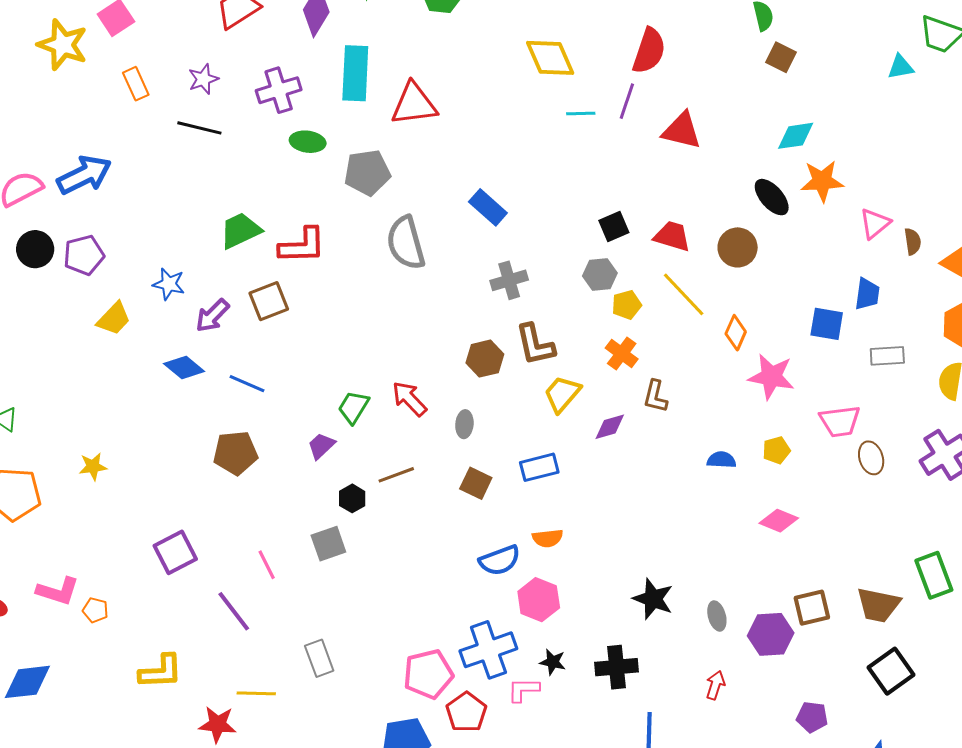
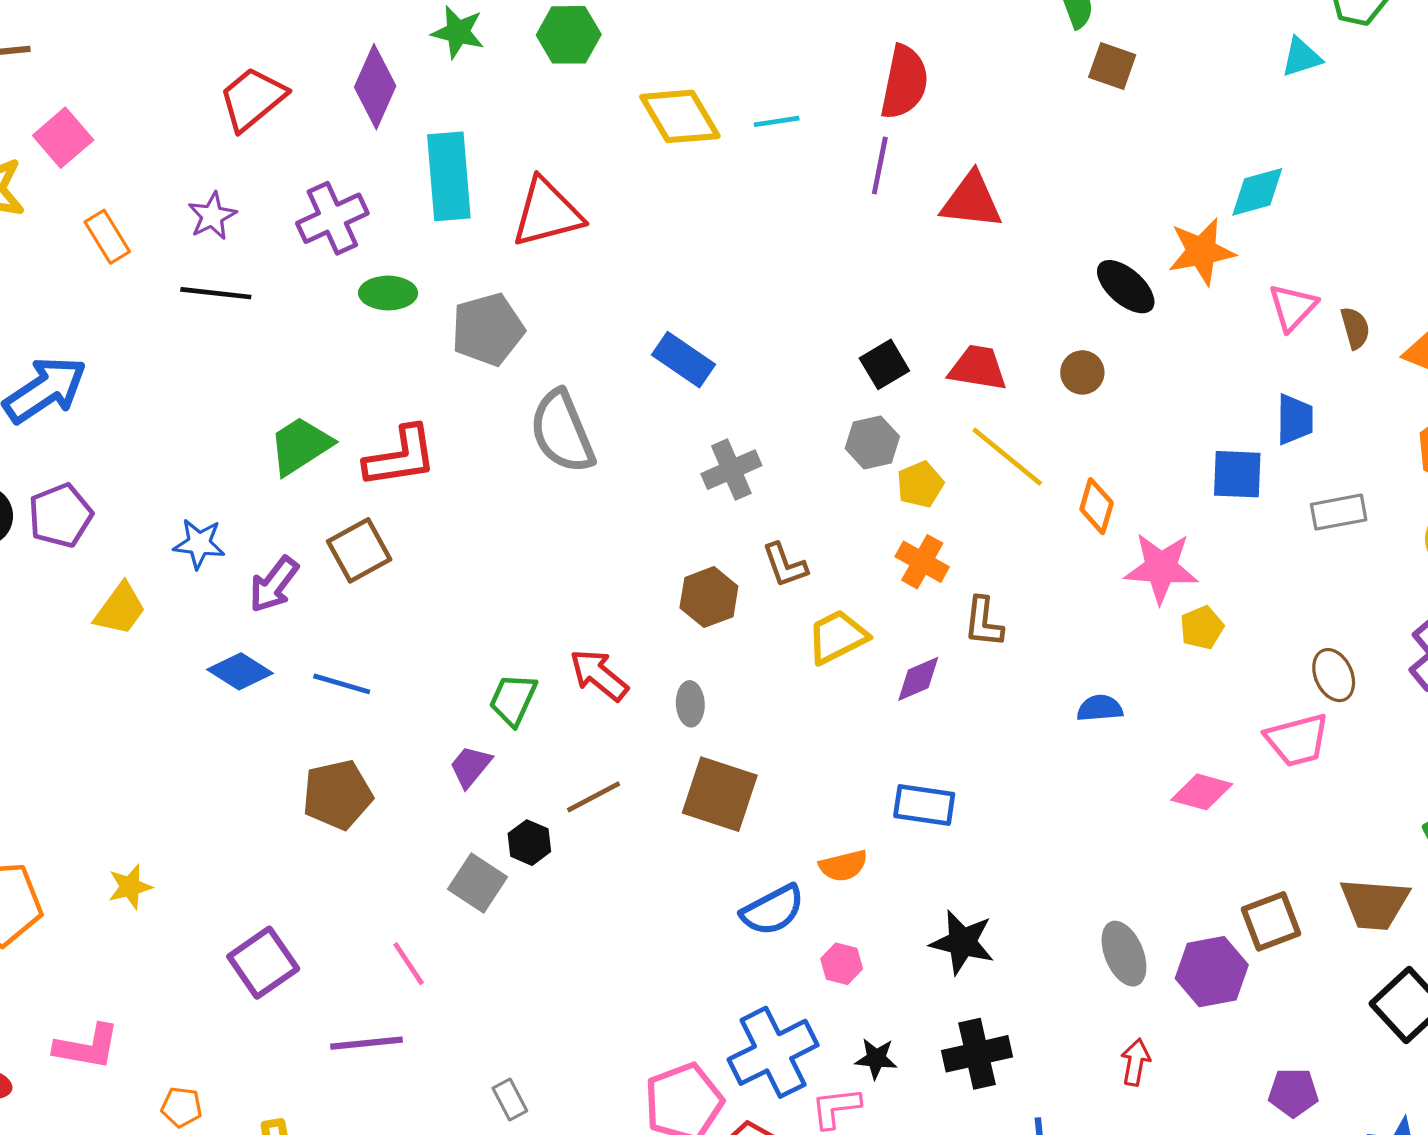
yellow diamond: (550, 58) -> (680, 116), moved
cyan line: (581, 113) -> (777, 121), moved
cyan diamond: (796, 136) -> (1257, 192), moved
brown circle: (738, 247) -> (1082, 372), size x0.7
brown L-shape: (535, 345) -> (785, 565), size x0.7
yellow trapezoid: (562, 394) -> (837, 637), turned 30
pink trapezoid: (840, 421) -> (1297, 740), moved
yellow pentagon: (776, 450) -> (1202, 628), moved
yellow star: (93, 466) -> (130, 887), moved
blue rectangle: (539, 467) -> (924, 805), moved, turned 30
brown square: (476, 483) -> (720, 794), size x1.5
gray square: (328, 544) -> (477, 883), moved, turned -30
black star: (653, 599) -> (962, 942), moved
pink hexagon: (539, 600) -> (842, 964), size x0.6
orange pentagon: (95, 610) -> (181, 1107), moved
purple line: (234, 611) -> (367, 1043), turned -51
gray ellipse: (717, 616) -> (1124, 954), size x1.4
gray rectangle: (319, 658) -> (510, 1100), size x0.7

